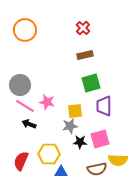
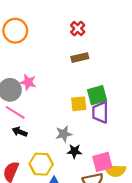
green square: (91, 83) -> (97, 95), moved
pink star: (47, 102) -> (28, 82), moved
yellow square: (75, 111) -> (79, 104), moved
pink square: (100, 139) -> (102, 162), moved

